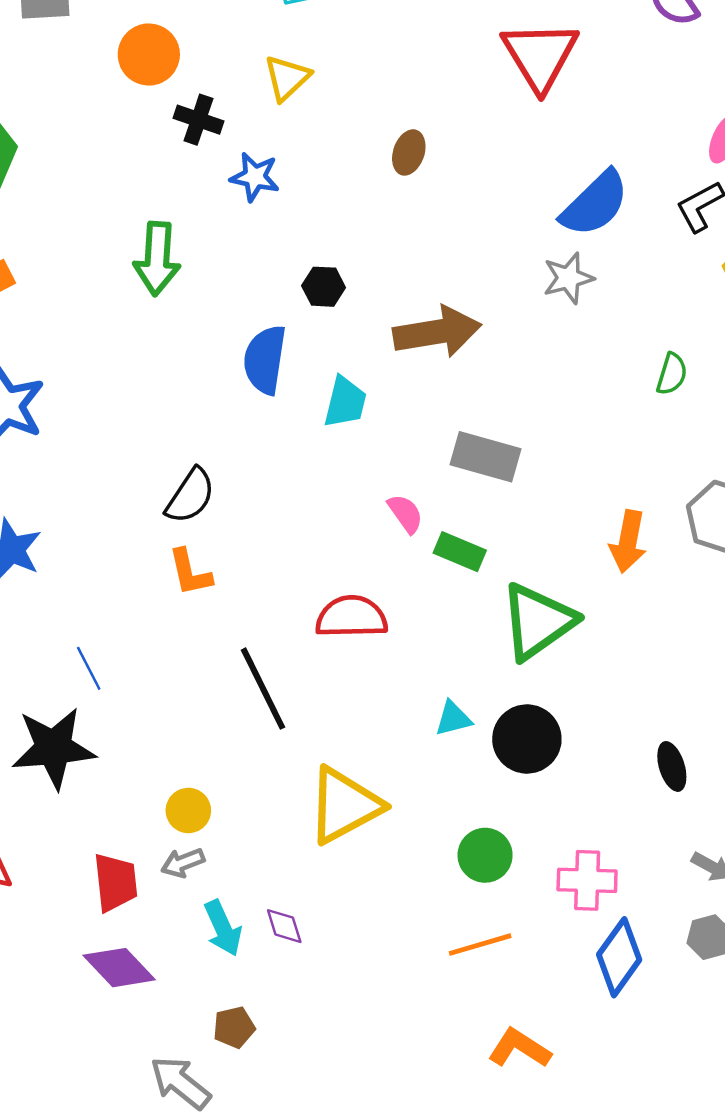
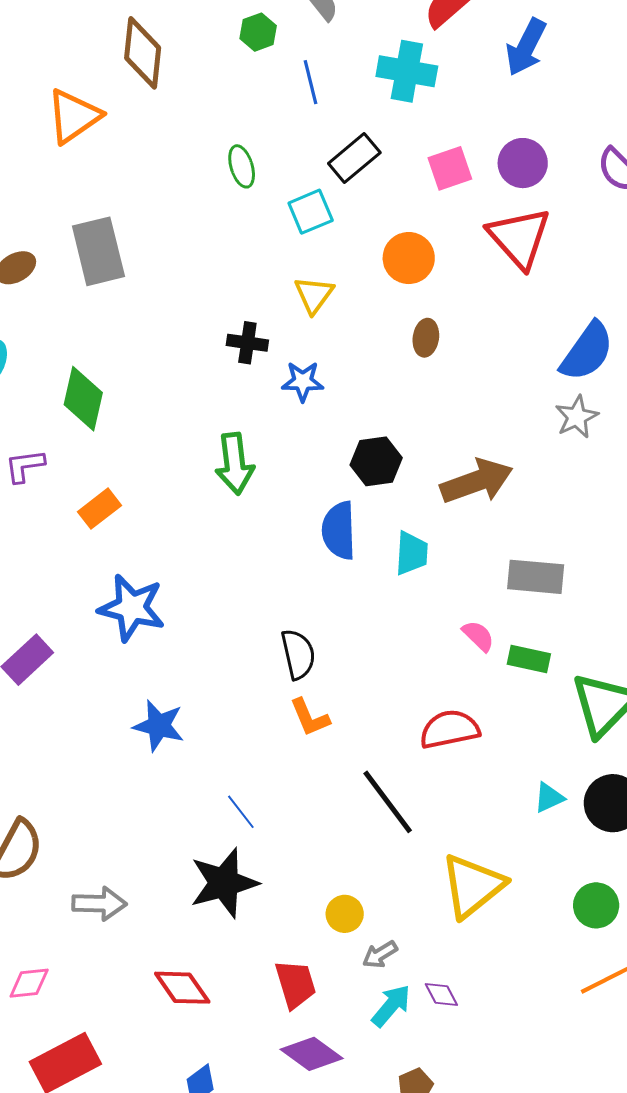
orange circle: (149, 54) -> (409, 258), moved
black hexagon: (324, 287) -> (376, 461), size x1.4
black semicircle: (190, 496) -> (298, 654), turned -36
gray arrow: (183, 863) -> (380, 954), moved
cyan arrow: (223, 928) -> (391, 1006), turned -105

